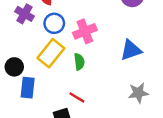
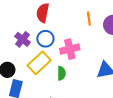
purple cross: (25, 14) -> (22, 39), moved

